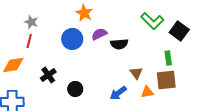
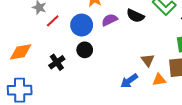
red line: (29, 41) -> (53, 21), moved, turned 32
black semicircle: (119, 44) -> (135, 16), moved, turned 30
black circle: (75, 89) -> (85, 50), moved

